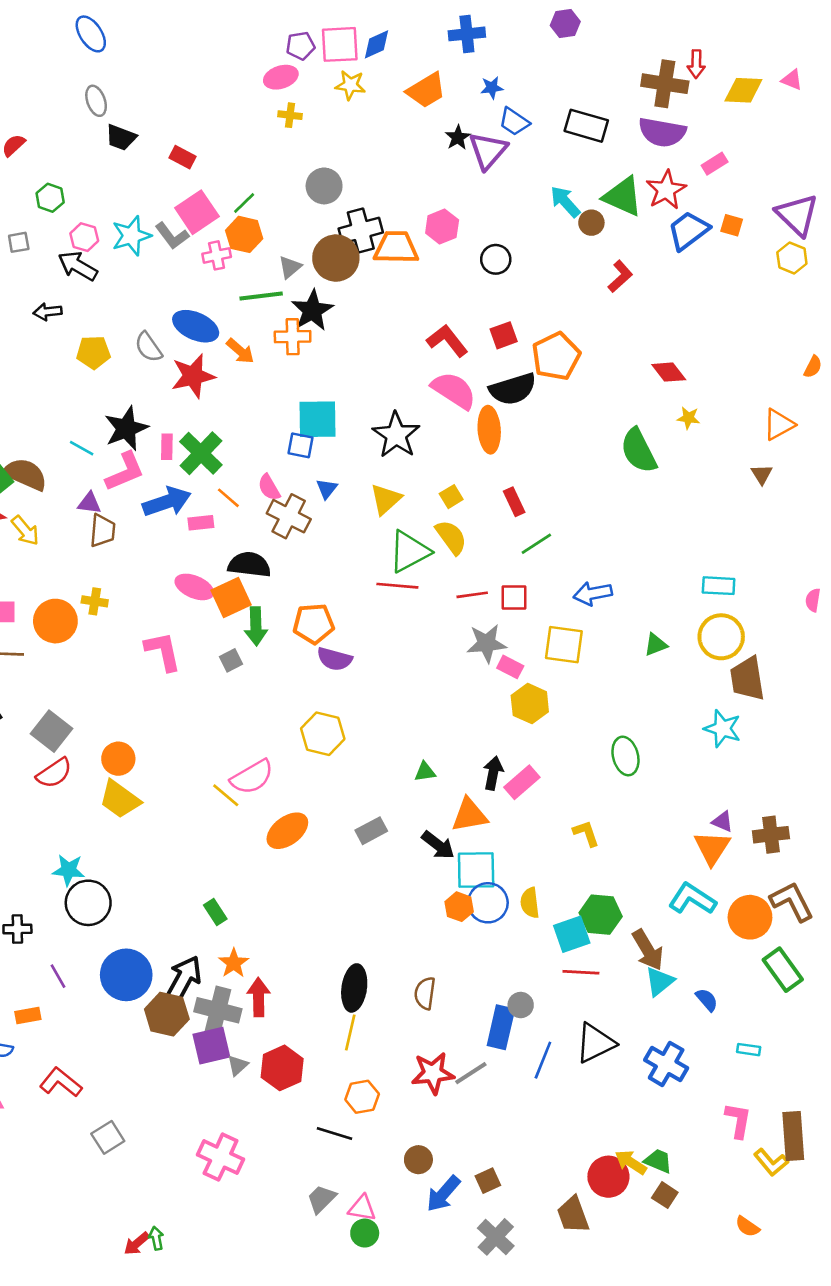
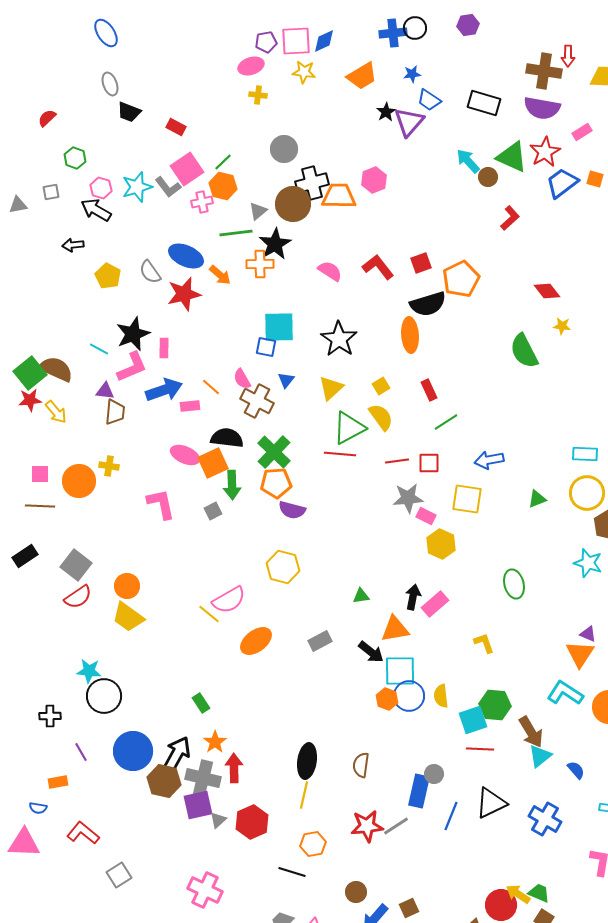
black circle: (496, 259) -> (415, 28), moved
yellow pentagon: (93, 352) -> (108, 276), turned 30
pink semicircle: (454, 390) -> (330, 271), moved, size x0.7
green cross: (201, 453) -> (274, 452), moved

